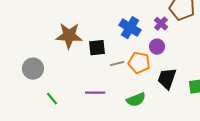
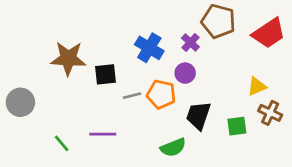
green line: (52, 99) -> (62, 143), moved
green semicircle: (136, 100) -> (173, 147), moved

